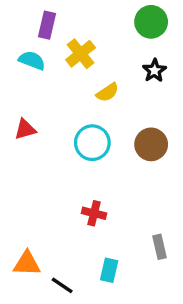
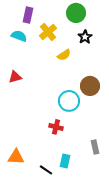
green circle: (151, 22) -> (76, 13), moved
black star: (154, 71) -> (85, 37), moved
cyan circle: (92, 143) -> (69, 101), moved
black line: (62, 285) -> (46, 170), moved

